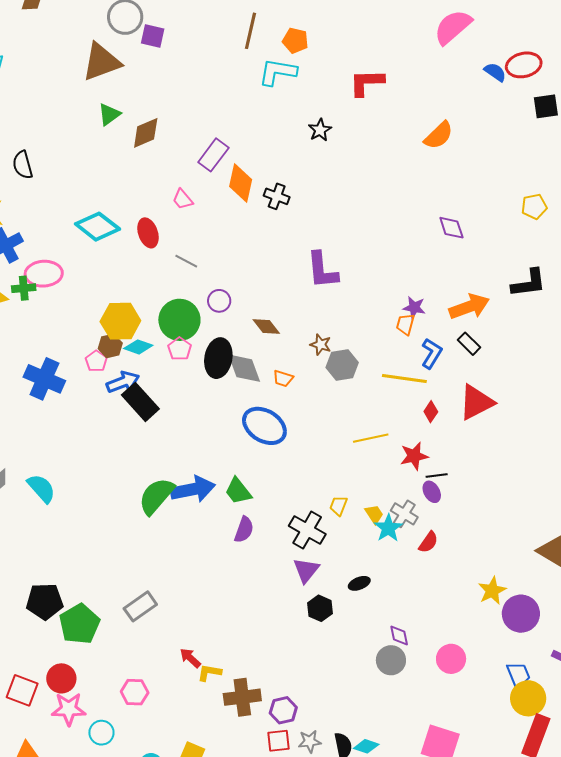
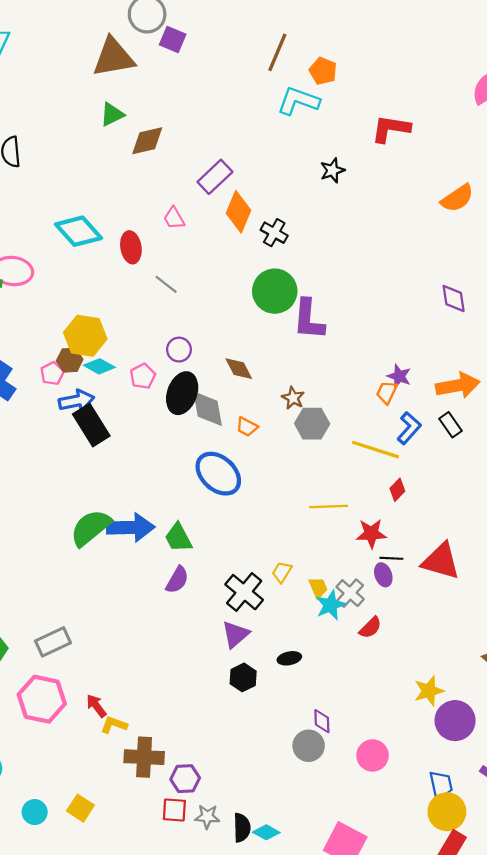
purple circle: (219, 301) -> (179, 350), moved
green circle: (179, 320) -> (275, 291), moved
red triangle: (476, 402) -> (441, 561), moved, turned 33
pink hexagon: (135, 692) -> (42, 699), moved, size x1.6

